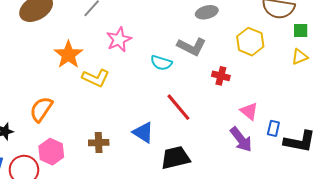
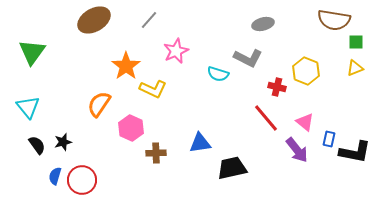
yellow hexagon: (250, 42) -> (306, 71), moved
red line: (178, 107) -> (266, 118), moved
orange semicircle: (41, 109) -> (99, 104), moved
blue triangle: (143, 132) -> (200, 143), turned -40
pink hexagon: (51, 152) -> (131, 128), moved

